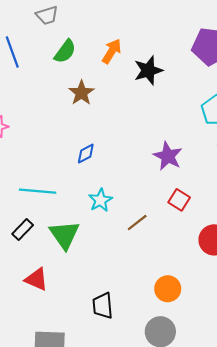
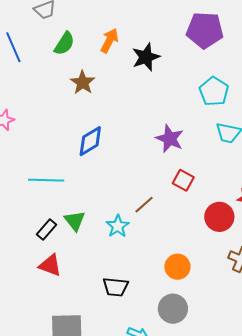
blue diamond: (86, 154) -> (90, 141), size x1.5
cyan star: (100, 200) -> (118, 226), moved
black rectangle: (23, 229) -> (46, 229), moved
green triangle: (64, 235) -> (75, 221), size x0.7
black trapezoid: (103, 306) -> (116, 287), turned -76

